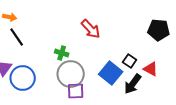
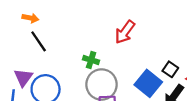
red arrow: (91, 29) -> (125, 32), turned 80

